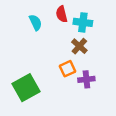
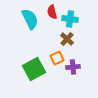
cyan semicircle: (35, 22) -> (30, 19), size x1.5
green square: (26, 88) -> (34, 69), moved

